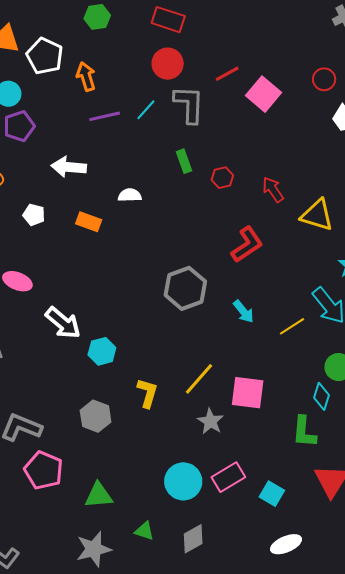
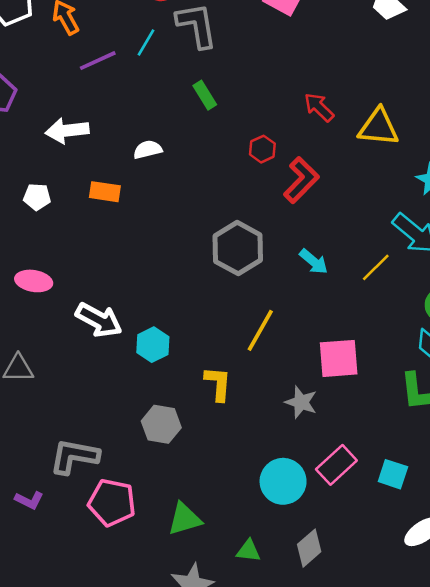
red hexagon: (222, 178) -> (262, 149), moved
yellow line: (199, 379) -> (260, 330), moved

